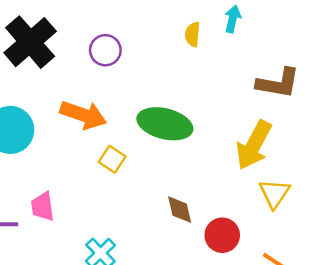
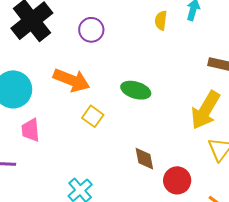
green ellipse: (165, 124) -> (136, 90), size x0.7
pink trapezoid: (43, 206) -> (31, 130), moved

